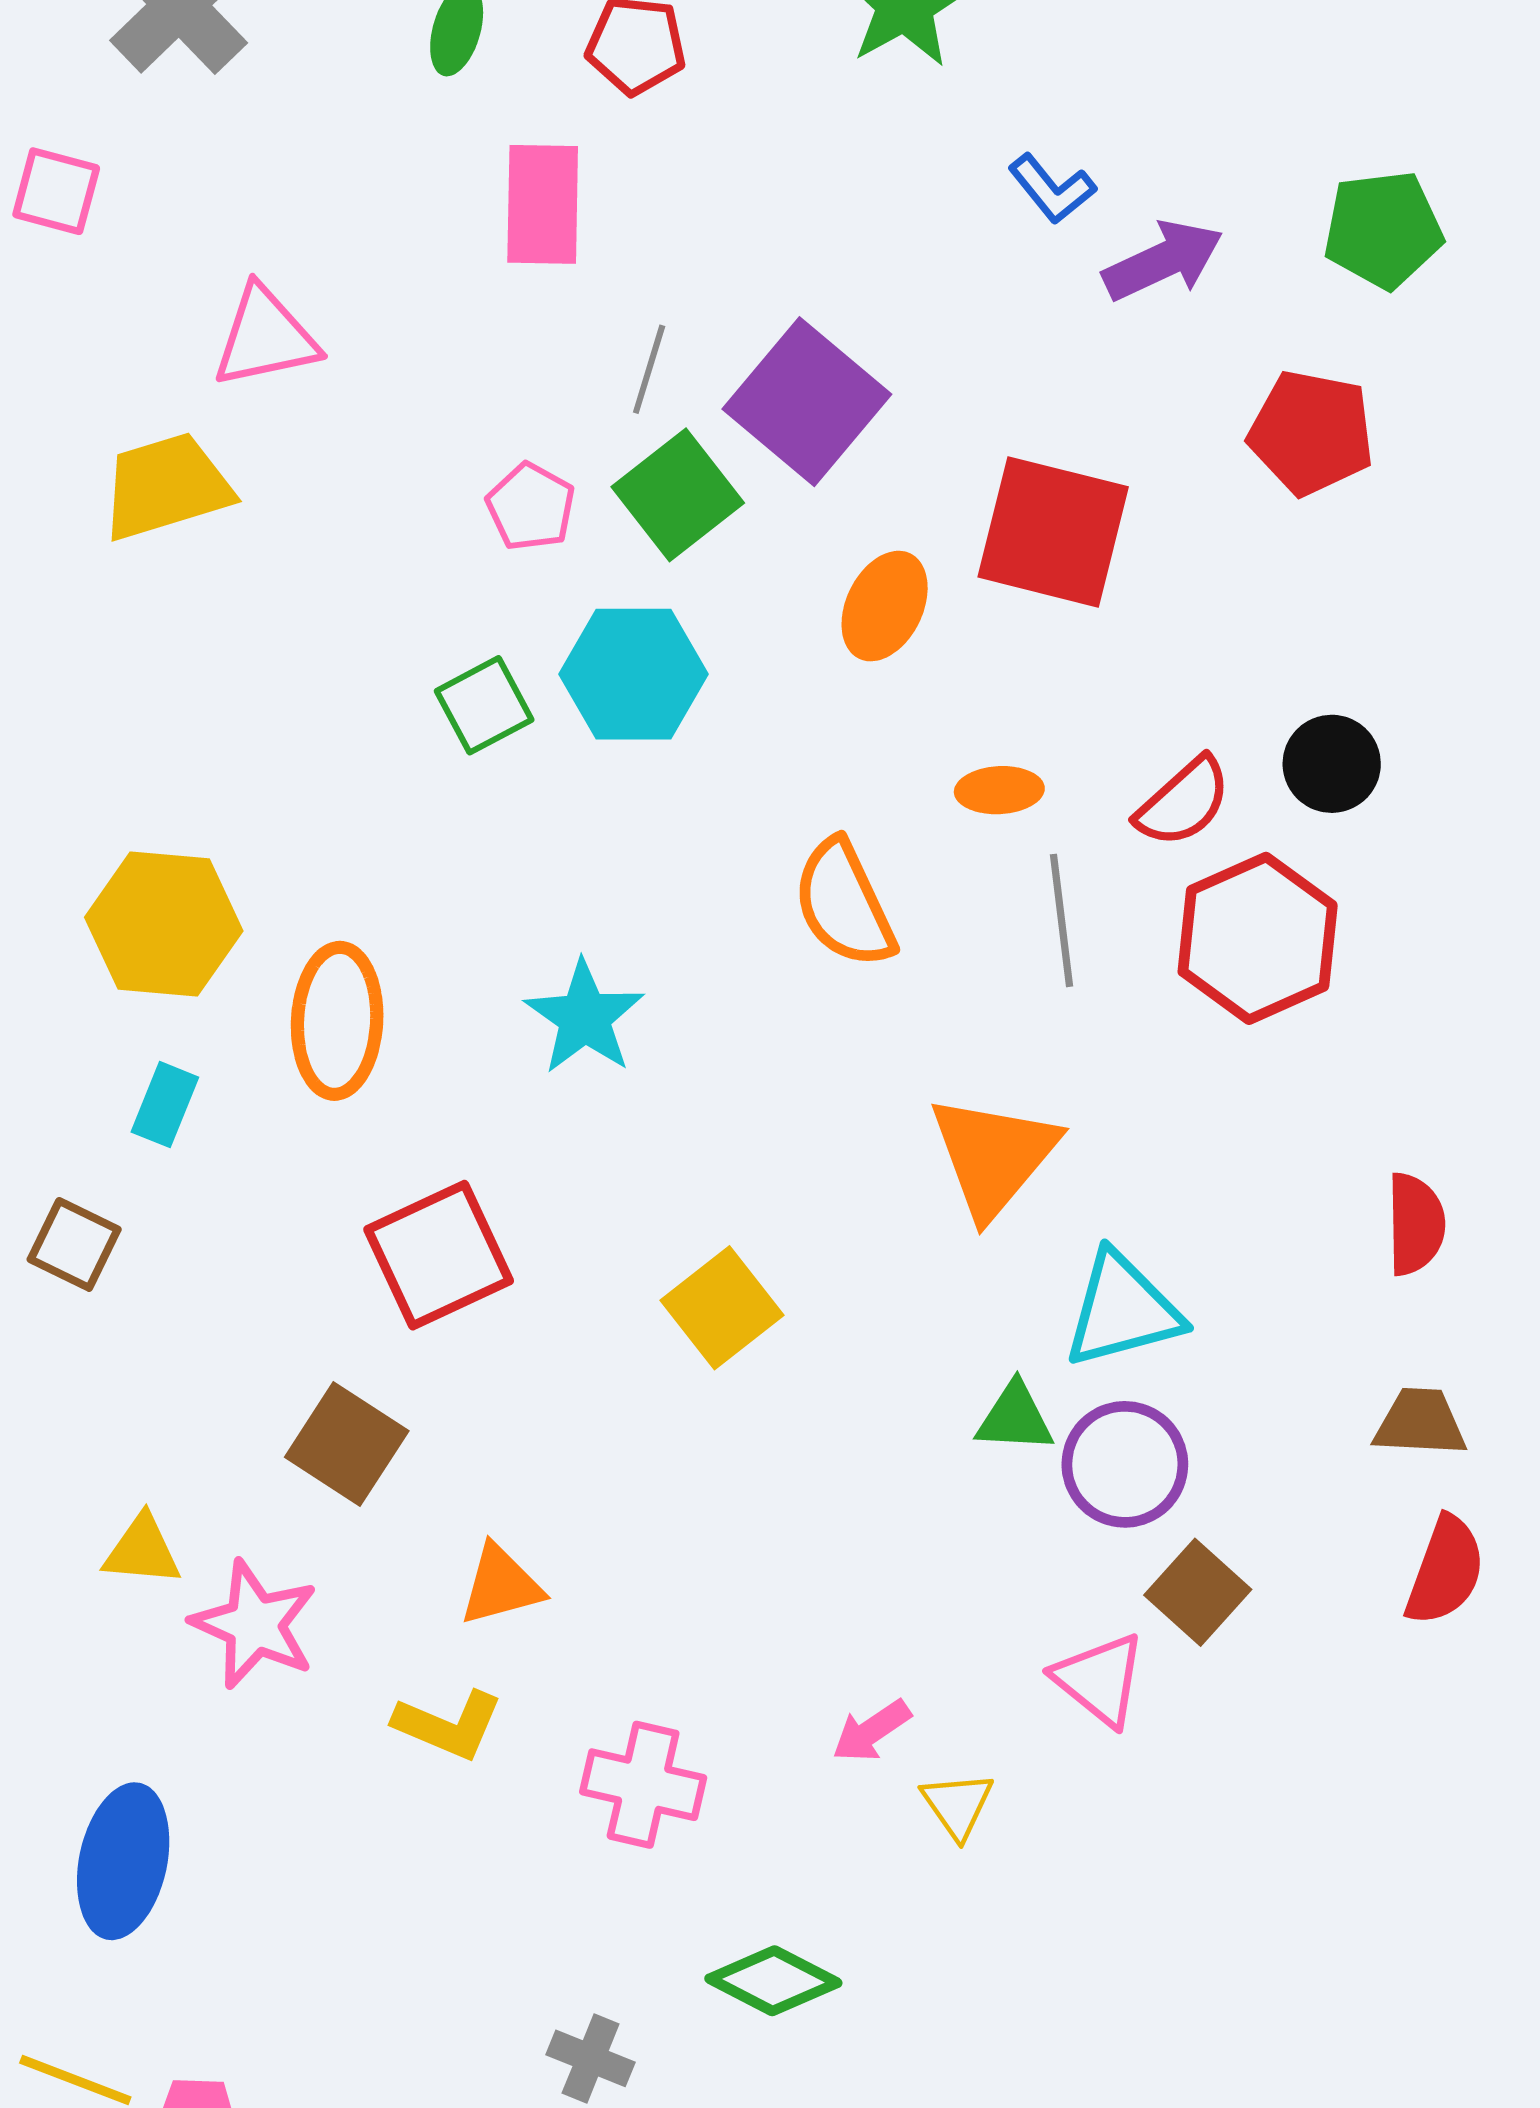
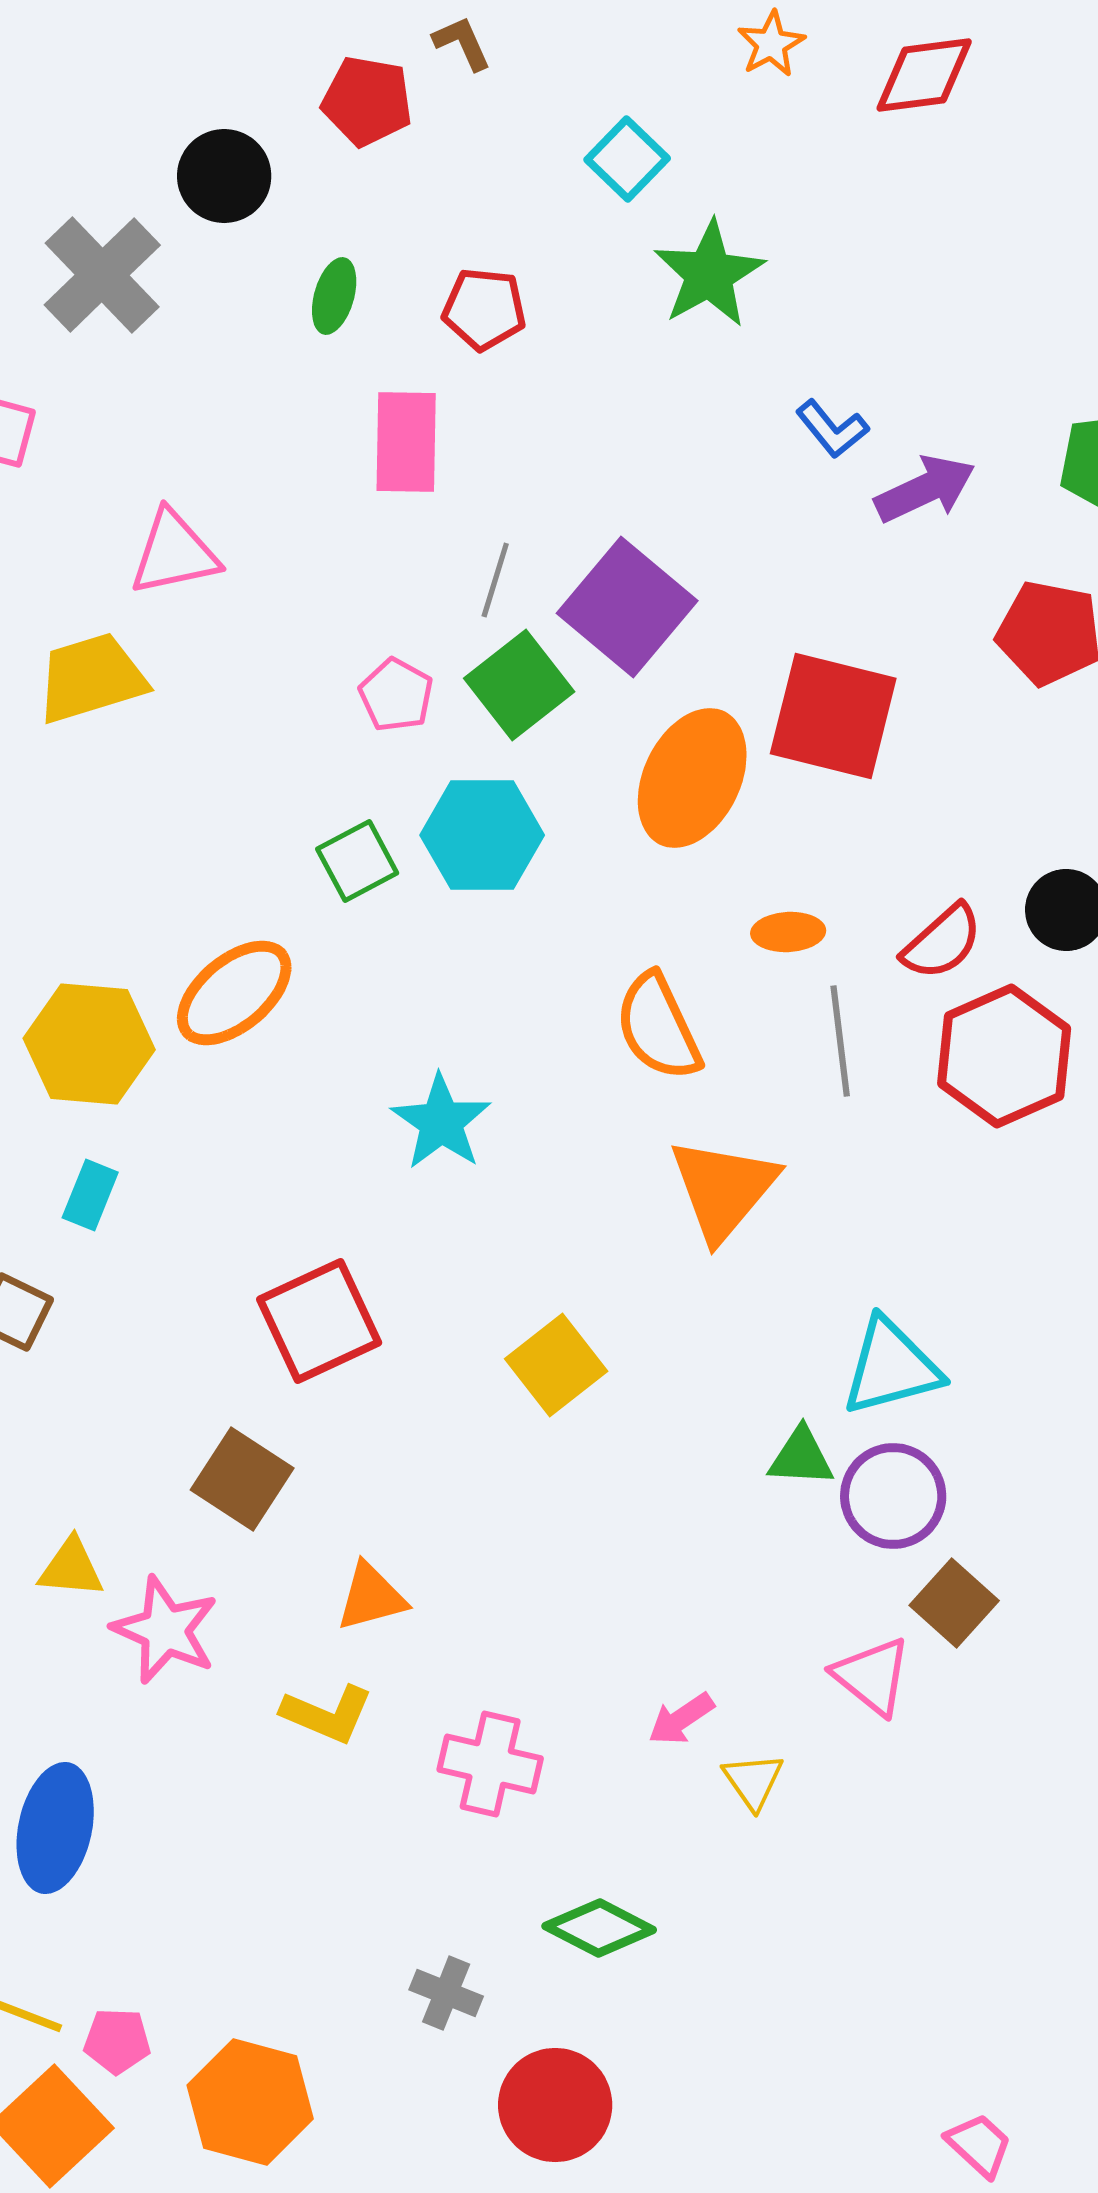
orange ellipse: (885, 606) -> (692, 778), size x1.5
orange ellipse: (337, 1021) -> (234, 993), moved, turned 47
orange triangle: (993, 1156) -> (723, 1189), moved

